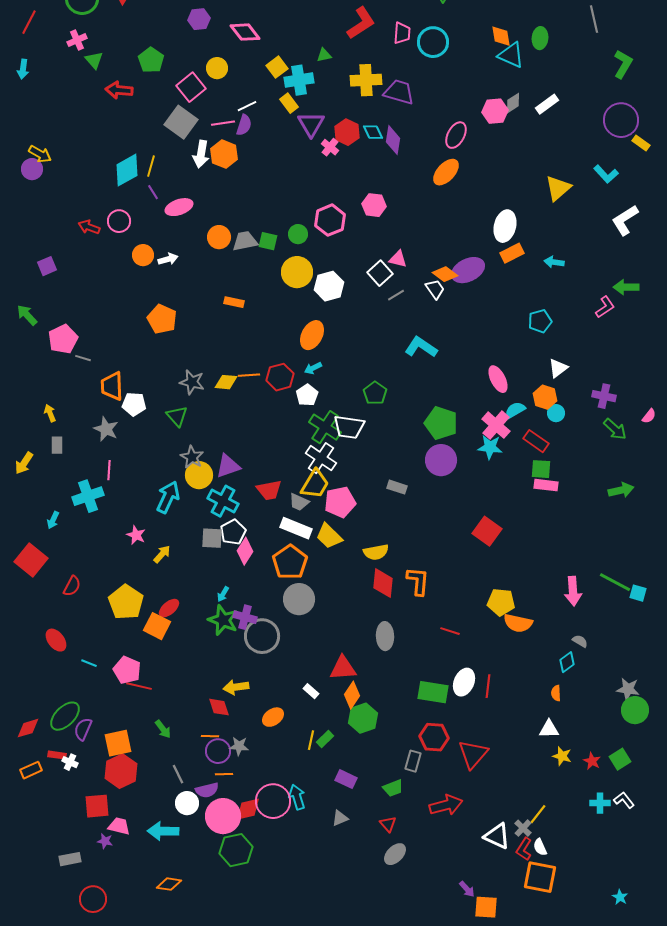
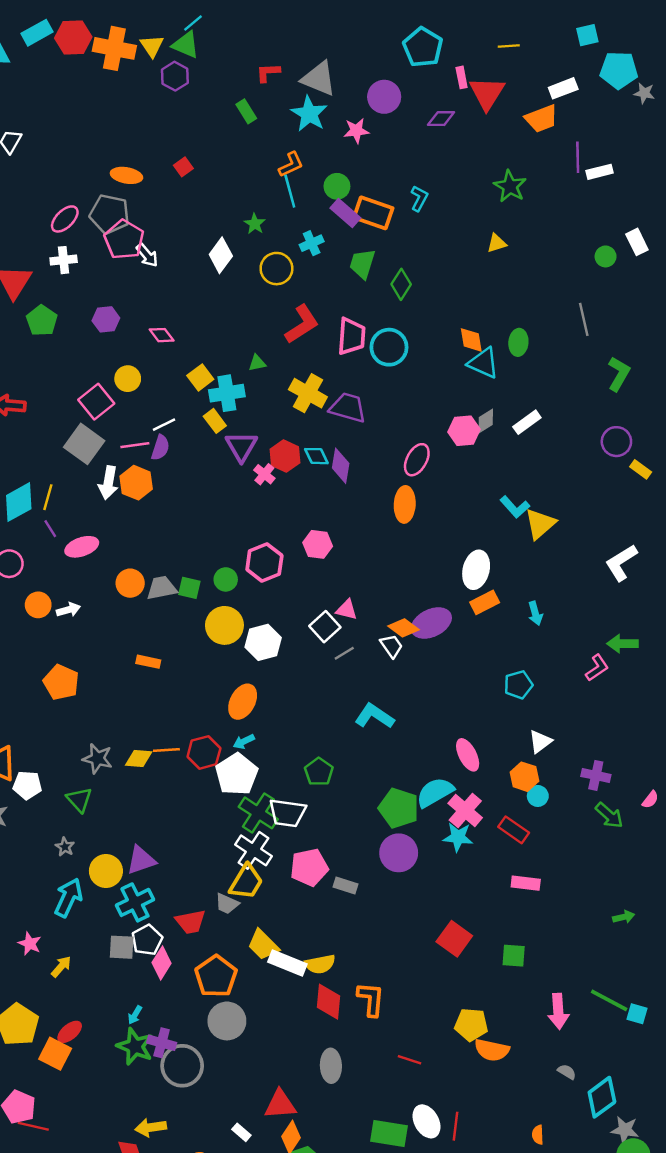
pink diamond: (245, 32) -> (162, 335), size x0.7
pink trapezoid: (402, 33) -> (351, 336), size x1.4
green pentagon: (151, 60) -> (42, 321), moved
yellow cross: (366, 80) -> (308, 393), turned 32
purple circle: (621, 120) -> (616, 442), size x0.7
orange ellipse: (446, 172) -> (405, 504), turned -40
cyan L-shape: (606, 174) -> (515, 507), moved
cyan arrow: (554, 262) -> (535, 613), turned -114
white pentagon: (307, 395) -> (237, 774), size x1.6
cyan semicircle: (515, 410) -> (435, 792), moved, size x1.5
gray star: (192, 457) -> (65, 847), moved, size x0.7
green square: (541, 469) -> (514, 956), moved
red trapezoid: (269, 490) -> (191, 922), moved
green arrow: (621, 490) -> (624, 917), moved, size x0.7
cyan cross: (223, 501) -> (135, 902), turned 36
pink pentagon: (340, 502) -> (309, 867), moved
white rectangle: (296, 528) -> (287, 963), moved
cyan diamond: (567, 662) -> (602, 1097), moved, size x1.6
white ellipse: (464, 682) -> (426, 1121), turned -52

